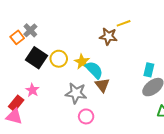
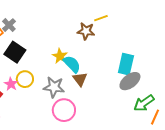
yellow circle: (59, 59) -> (25, 79), moved
cyan rectangle: (149, 70) -> (126, 64), size x1.5
pink circle: (86, 116) -> (64, 110), size x1.5

